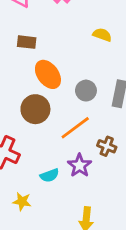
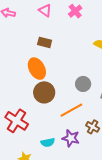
orange ellipse: (48, 74) -> (37, 69), moved
purple star: (80, 165) -> (71, 138), turned -30

